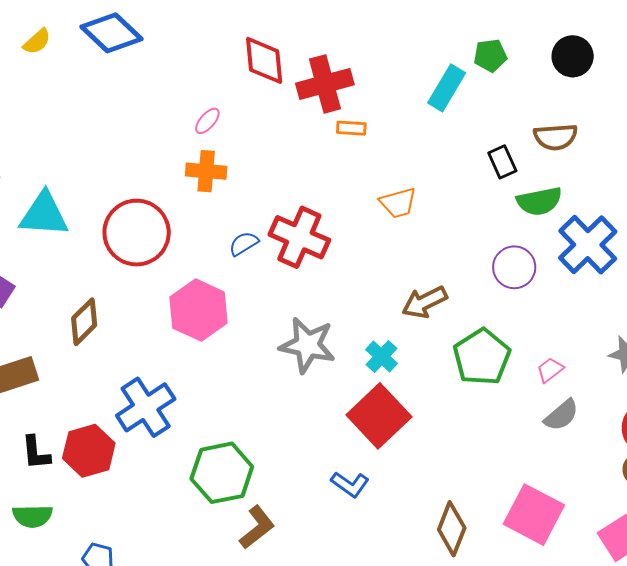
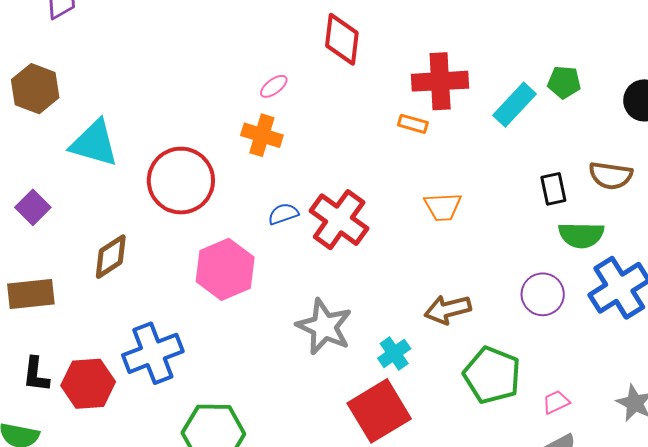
red cross: (325, 84) -> (440, 81), moved
green pentagon: (482, 357) -> (492, 375), turned -30

